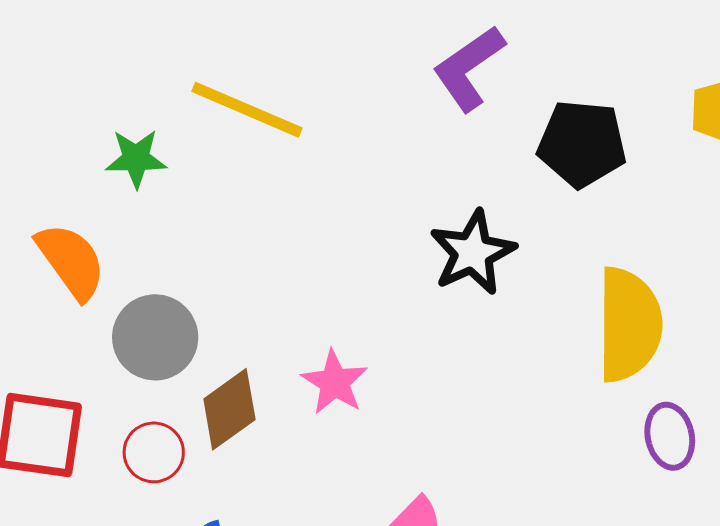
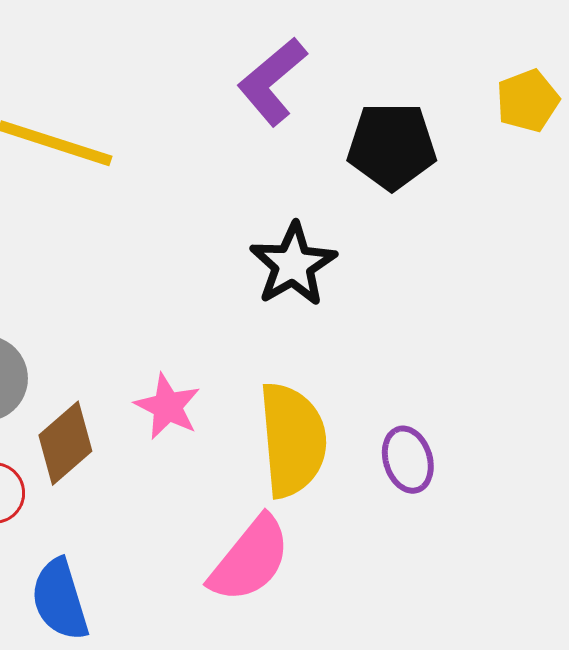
yellow semicircle: (629, 325) -> (293, 440), moved
purple ellipse: (670, 436) -> (408, 460), moved

